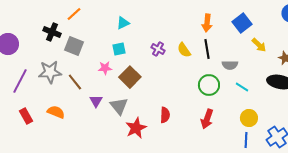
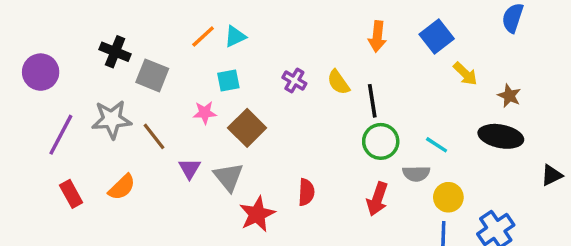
orange line: (74, 14) -> (203, 37), moved
black line: (207, 49) -> (372, 101), moved
gray semicircle: (230, 65) -> (416, 174), moved
orange semicircle: (56, 112) -> (122, 187), turned 114

